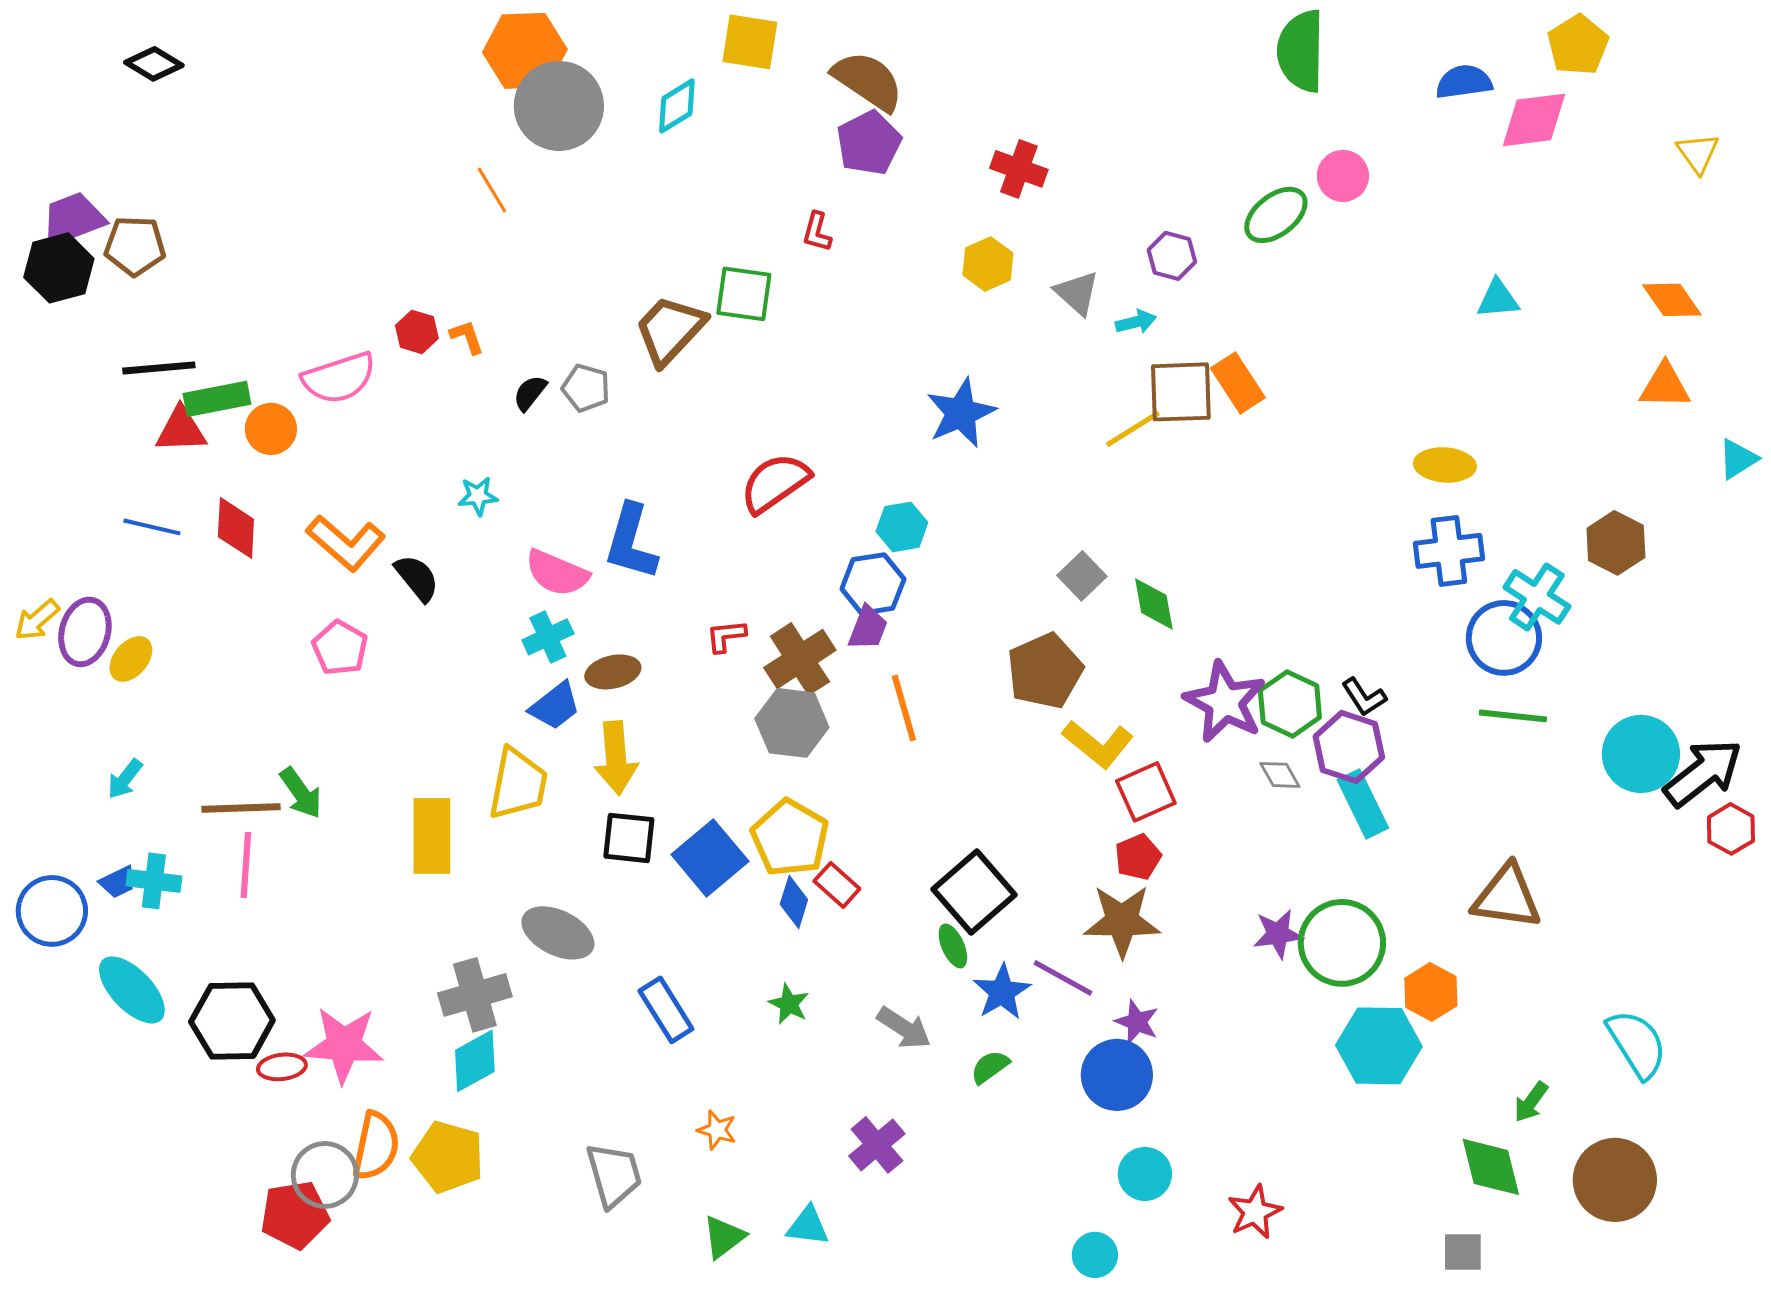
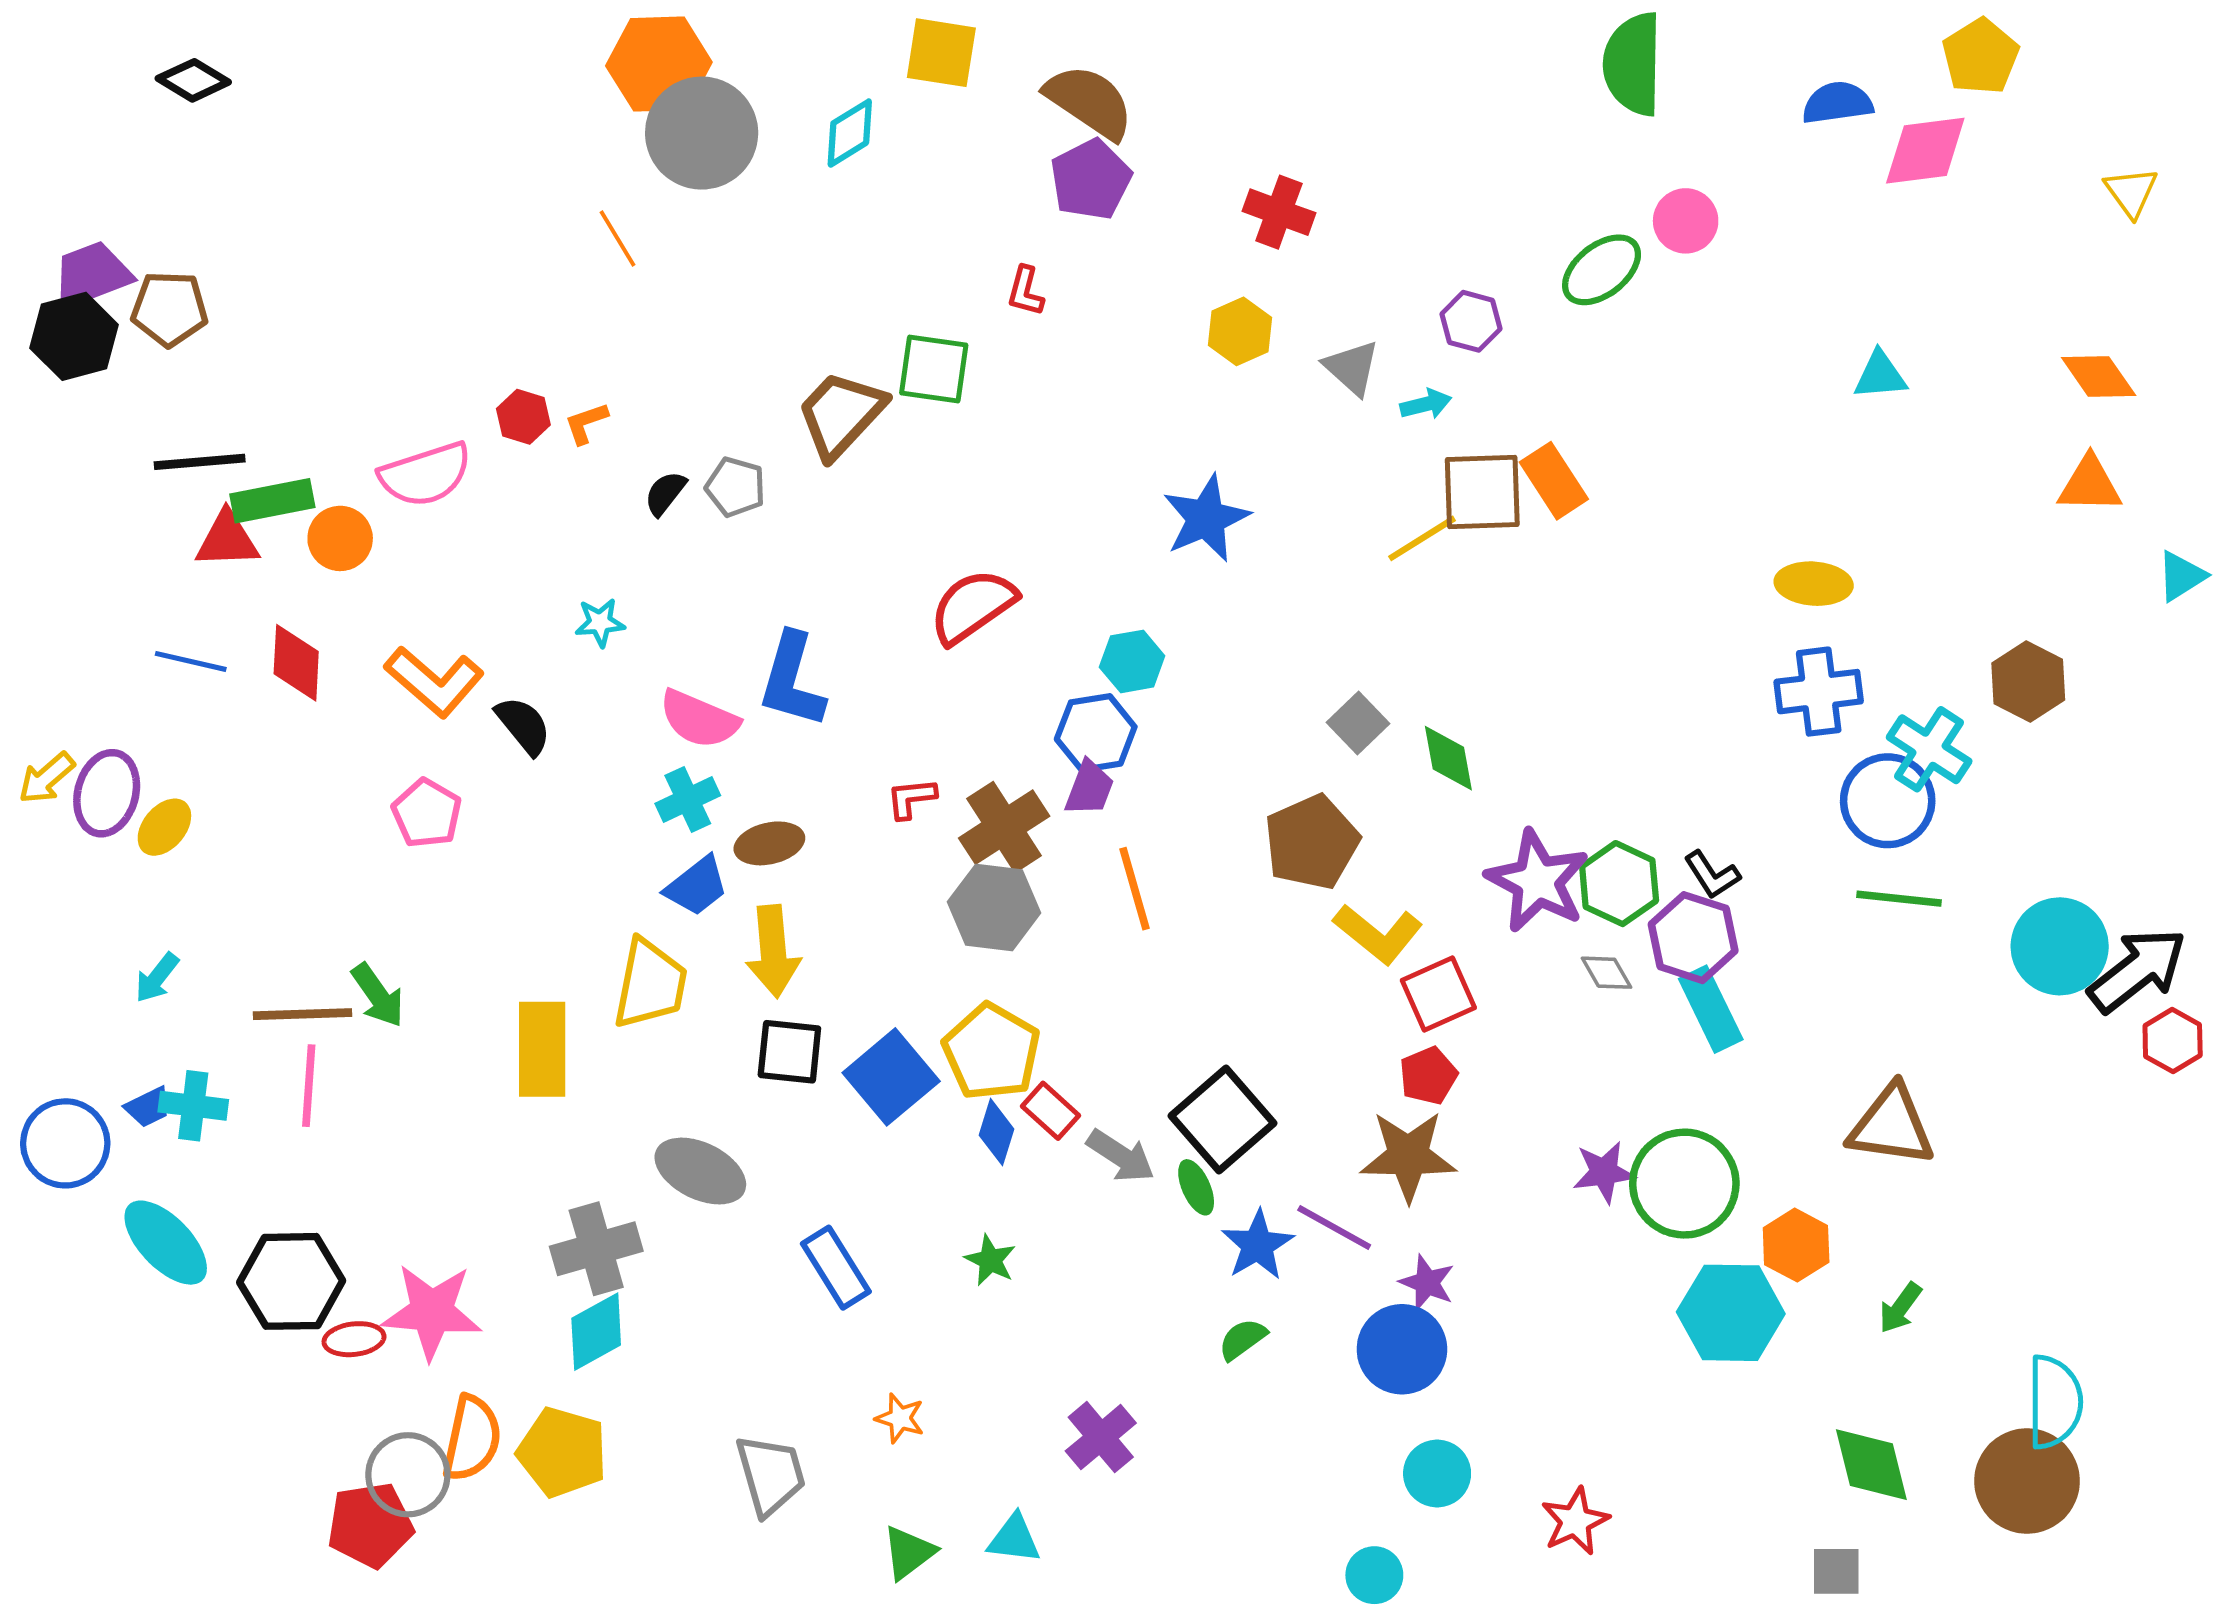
orange L-shape: (467, 337) -> (586, 423), turned -90
gray arrow: (904, 1028) -> (1121, 1156), moved
cyan semicircle: (1637, 1044) -> (2055, 1402), moved, turned 32
green arrow: (1531, 1102) -> (1900, 1308), moved

